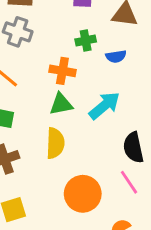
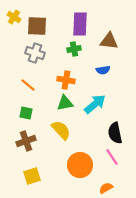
green cross: (86, 41) -> (74, 49), moved
yellow semicircle: (55, 143) -> (61, 130), turned -45

